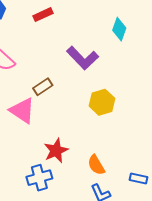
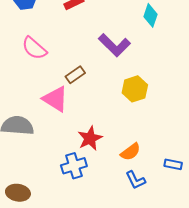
orange semicircle: (96, 165) -> (131, 152), turned -95

